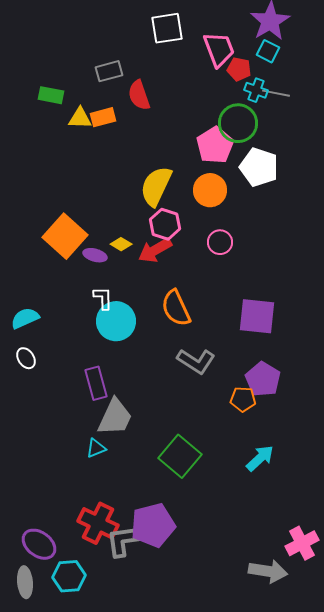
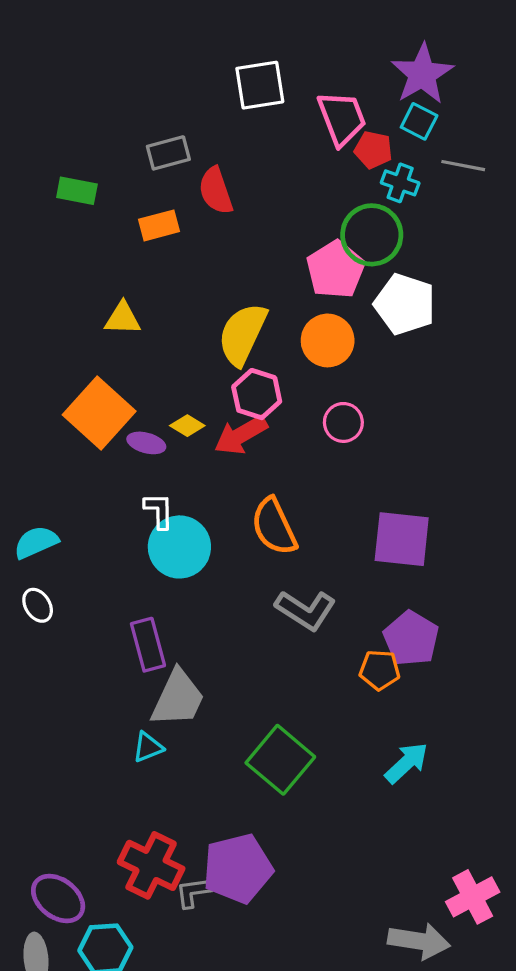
gray line: (276, 93) -> (463, 166), moved
yellow triangle: (80, 118) -> (123, 318), moved
gray L-shape: (125, 540) -> (194, 892), size x0.6

